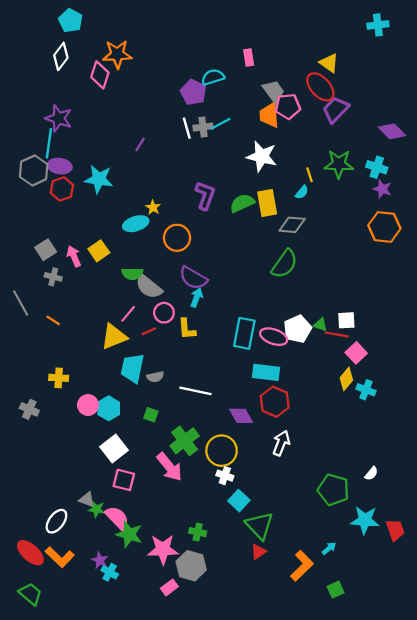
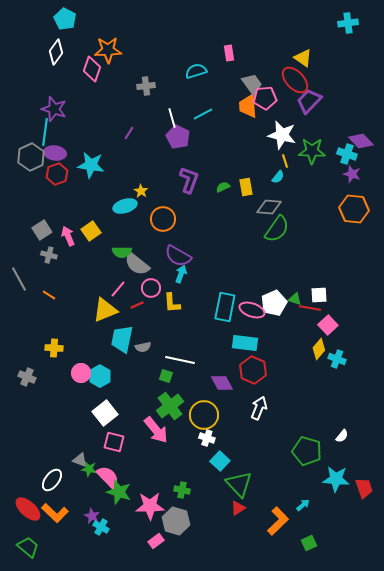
purple pentagon: (193, 92) -> (178, 137), moved
gray cross: (203, 127) -> (146, 86), moved
purple diamond: (392, 131) -> (361, 141), moved
white star: (262, 156) -> (282, 135), moved
green semicircle: (242, 203) -> (223, 187), size x0.6
yellow rectangle: (267, 203) -> (246, 187), size x0.7
green semicircle: (285, 264) -> (277, 229), moved
green square: (151, 415) -> (166, 376), moved

